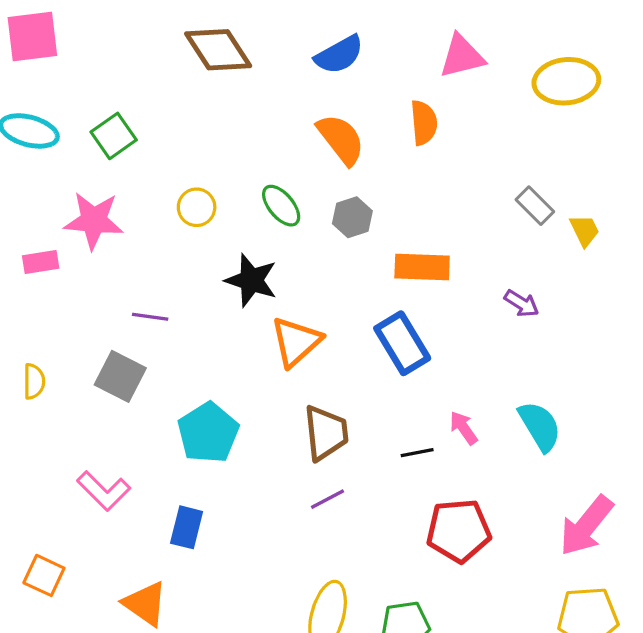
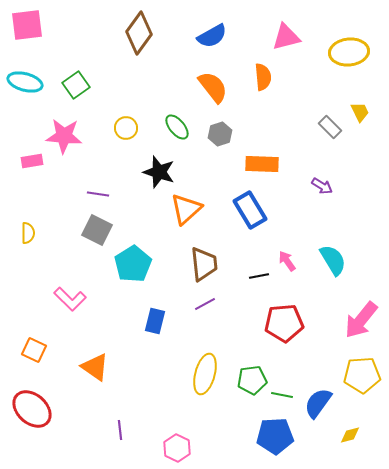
brown diamond: (218, 50) -> (139, 33), turned 69
yellow trapezoid: (585, 230) -> (360, 112), moved
gray square: (120, 376) -> (97, 230), moved
blue rectangle: (187, 527) -> (155, 321), moved

